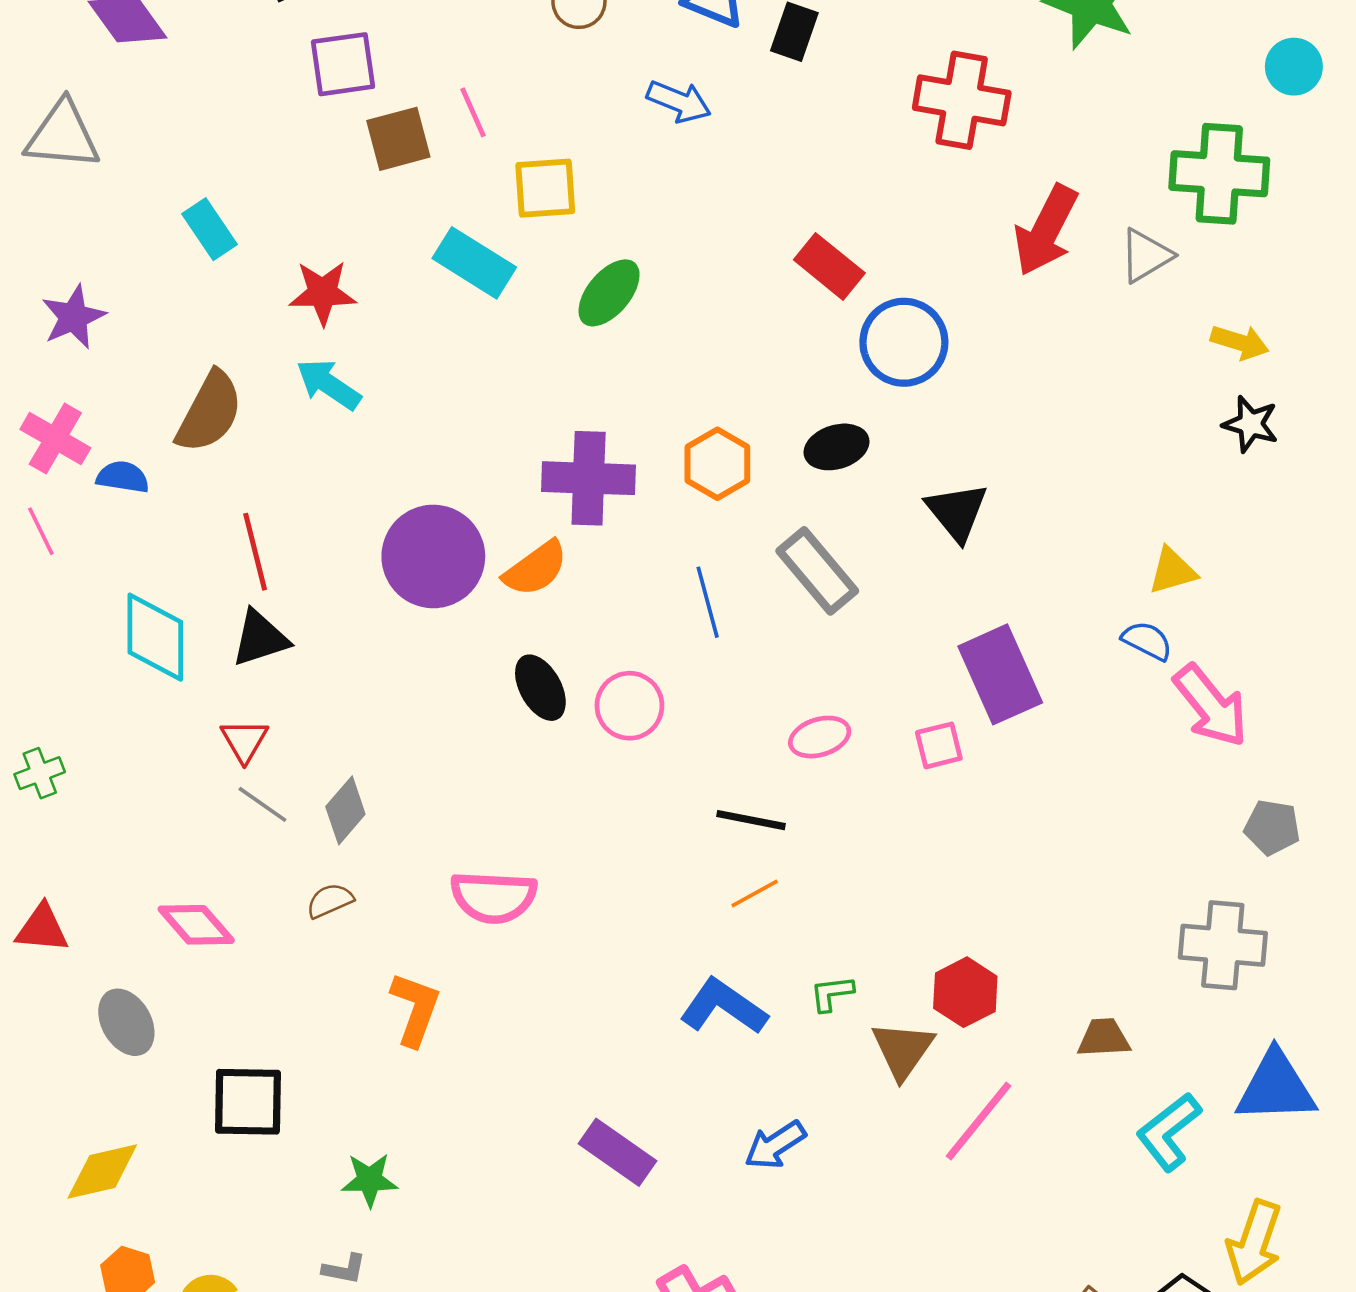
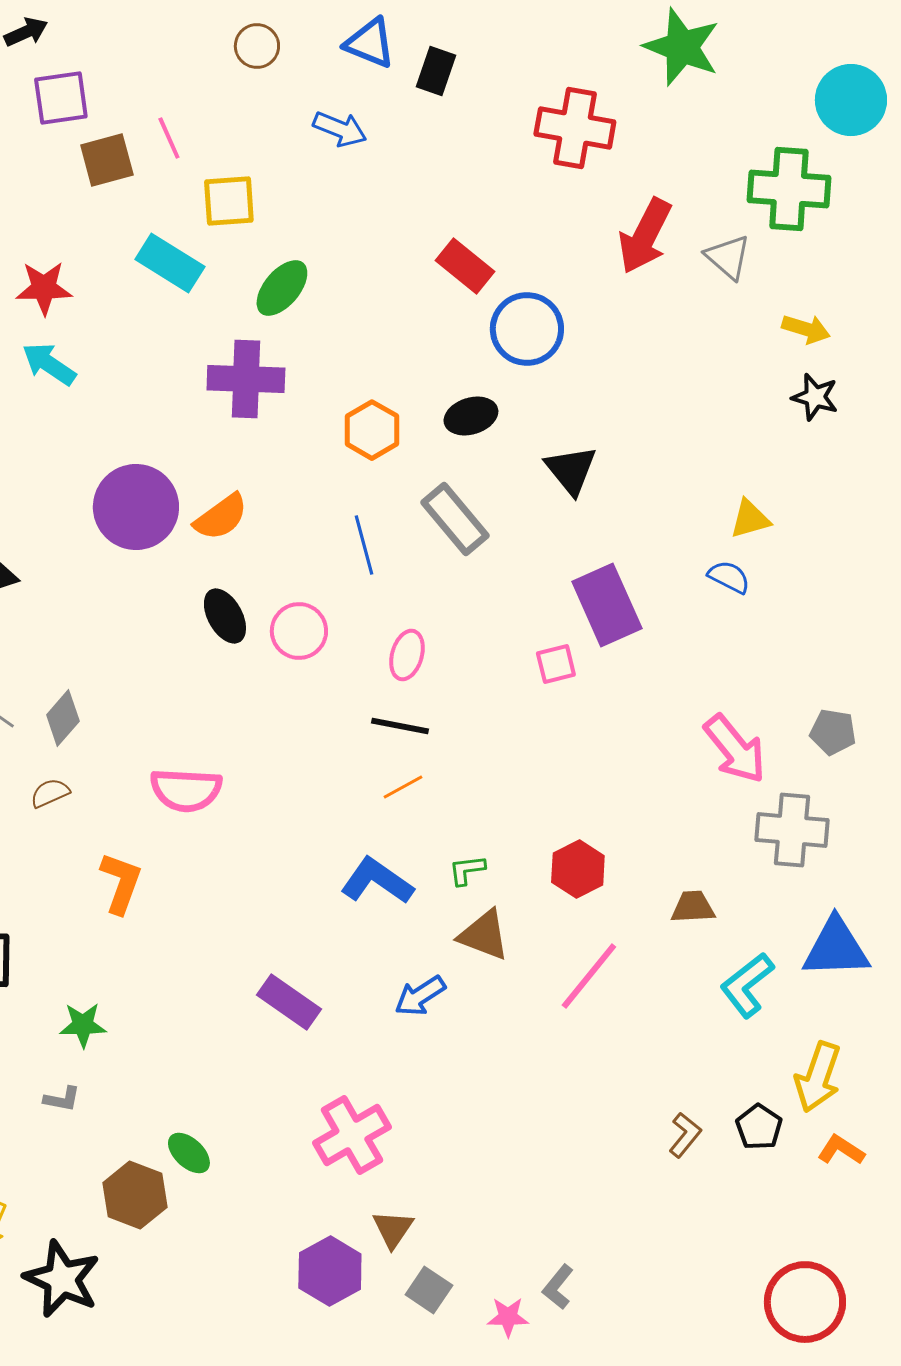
cyan circle: (1294, 67) -> (851, 100), size x1.5
gray triangle: (1146, 256) -> (728, 257), turned -48
purple cross: (589, 478) -> (246, 379), moved
pink arrow: (1211, 706) -> (735, 749), moved
pink ellipse: (820, 737) -> (407, 655), moved, turned -57
brown triangle: (903, 1050) -> (484, 935), moved, turned -44

